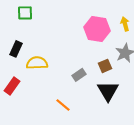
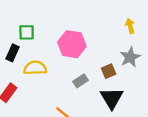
green square: (25, 13) -> (27, 32), moved
pink hexagon: (97, 29) -> (72, 44), moved

